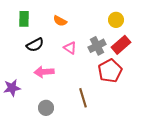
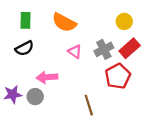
orange semicircle: (60, 21) -> (64, 23), size x1.6
black semicircle: (35, 45) -> (24, 48), moved
gray circle: (46, 108) -> (35, 97), moved

